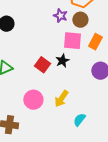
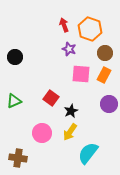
brown circle: (80, 20) -> (105, 53), moved
black star: (62, 61) -> (71, 111), moved
cyan semicircle: (79, 120) -> (88, 153), size x1.6

